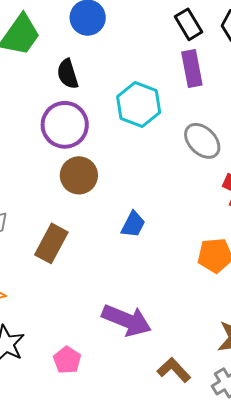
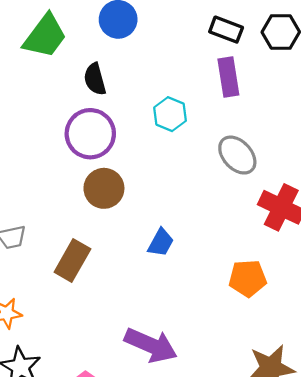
black rectangle: (189, 24) -> (226, 30), turned -40
cyan hexagon: (139, 105) -> (170, 114), size x0.7

